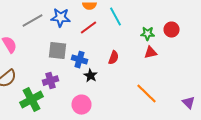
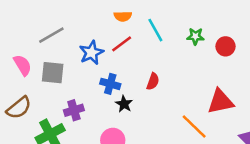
blue star: (60, 18) -> (91, 53), moved, turned -30
green star: (148, 34) -> (195, 36), moved
gray square: (58, 51) -> (53, 73), moved
red triangle: (150, 53) -> (220, 101), moved, size x1.6

